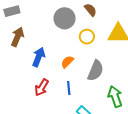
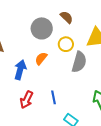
orange semicircle: (67, 62) -> (41, 59), moved
gray semicircle: (96, 71) -> (79, 62), moved

